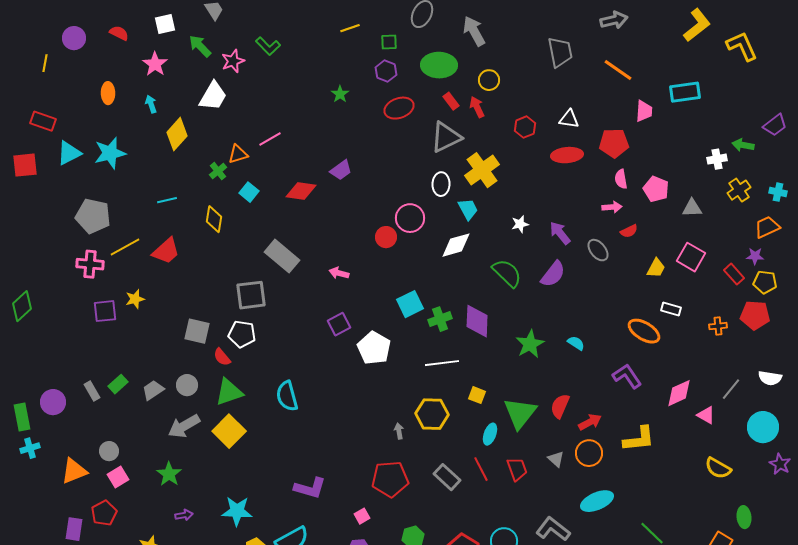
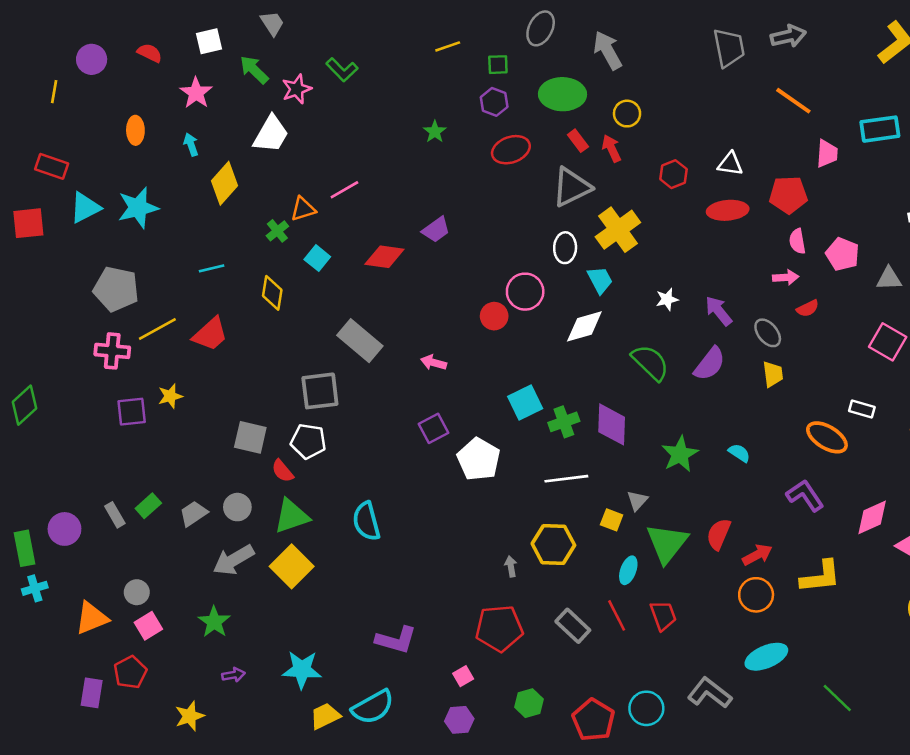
gray trapezoid: (560, 52) -> (729, 48), moved
yellow trapezoid: (656, 268) -> (773, 374), moved, turned -35
gray triangle: (556, 459) -> (637, 501), moved, turned 30

